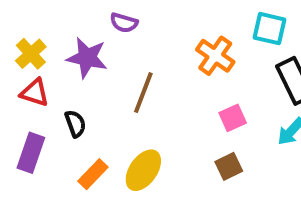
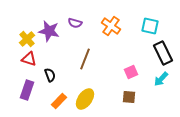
orange cross: (215, 56) -> (111, 26), moved
purple star: (87, 58) -> (49, 31), moved
brown square: (229, 166) -> (129, 97), turned 32

